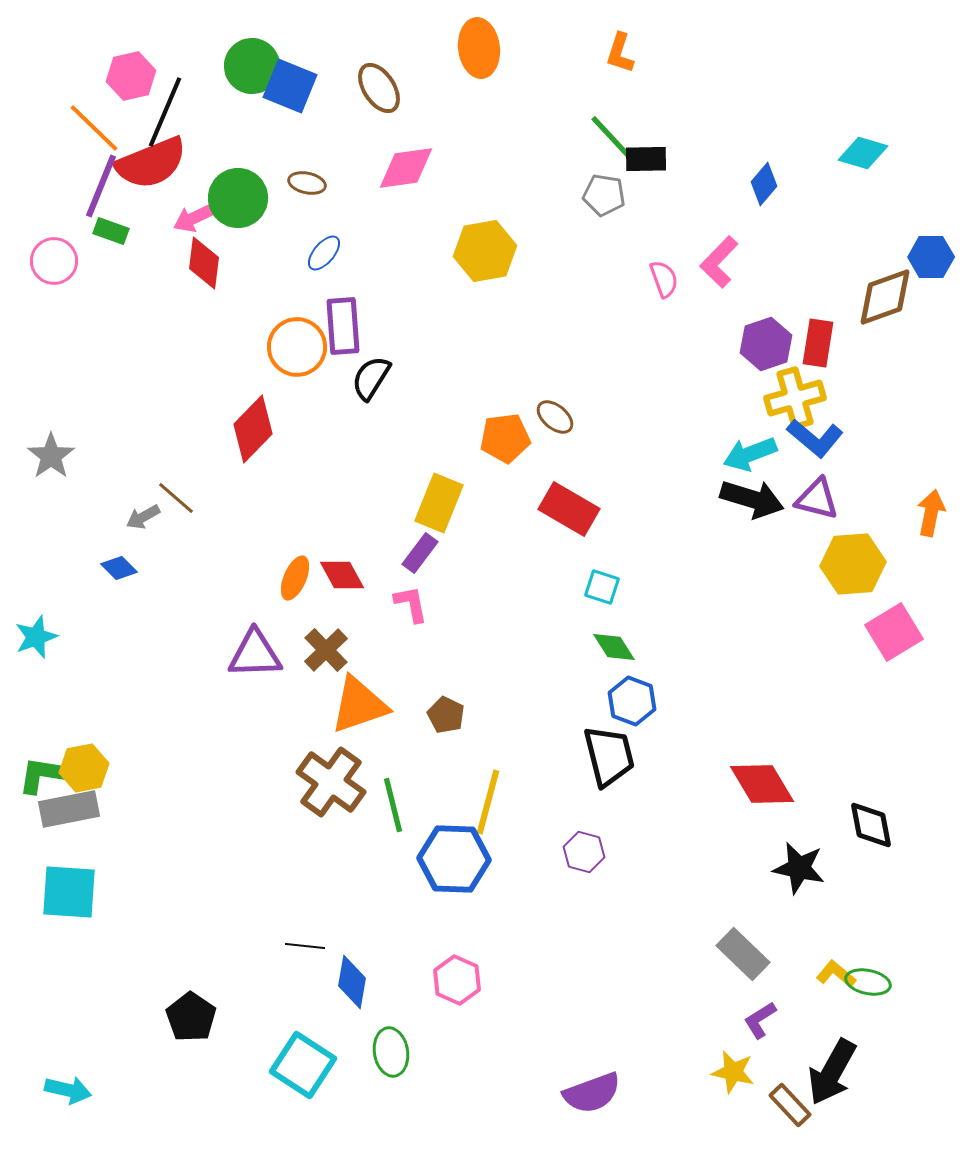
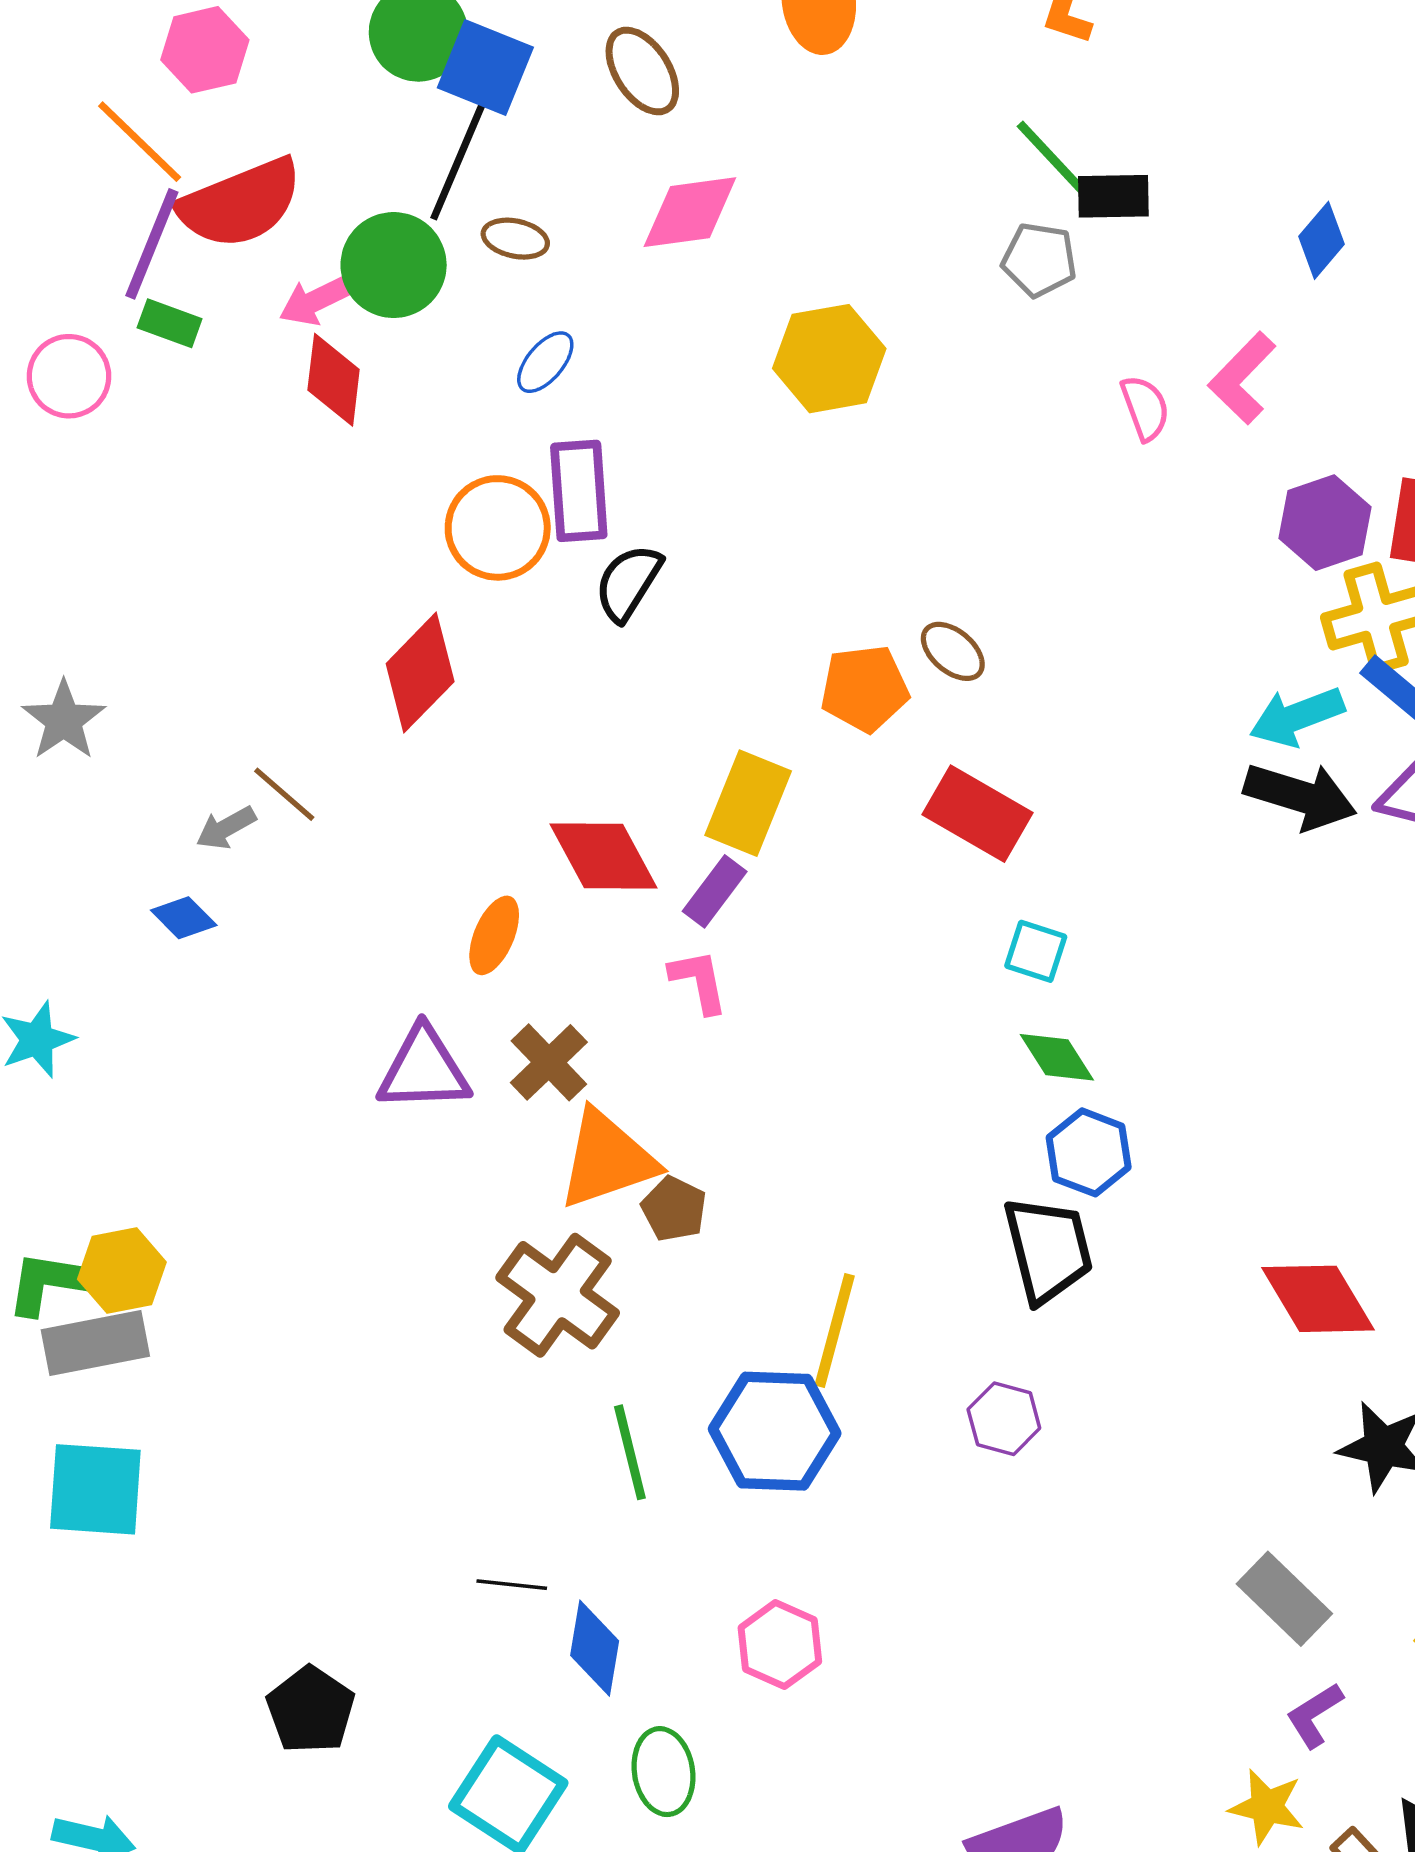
black line: (165, 112) -> (459, 159), moved
red diamond: (342, 575) -> (604, 856), moved, size x1.4
brown pentagon: (446, 715) -> (674, 1209), moved
green line: (393, 805) -> (630, 1452), moved

